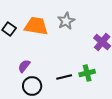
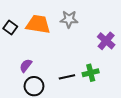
gray star: (66, 21) -> (69, 19), turned 30

